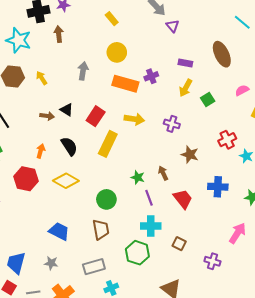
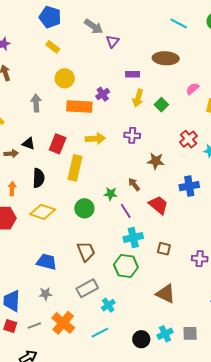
purple triangle: (173, 26) -> (113, 41), turned 32
brown ellipse: (222, 54) -> (166, 58), turned -50
black semicircle: (69, 146) -> (39, 178), turned 48
green circle: (106, 199) -> (84, 208), moved

